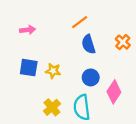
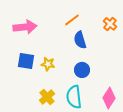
pink arrow: (28, 30) -> (25, 27), size x1.6
orange cross: (123, 42) -> (110, 24), moved
pink diamond: (114, 92) -> (109, 98), moved

